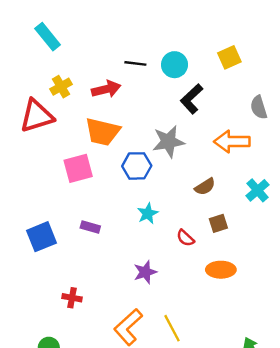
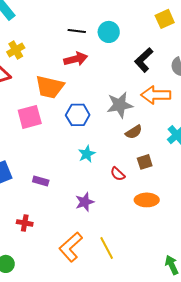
yellow square: (229, 57) -> (165, 19), moved
red arrow: (106, 89) -> (76, 59), moved
black L-shape: (192, 99) -> (144, 60), moved
gray star: (168, 142) -> (120, 105), moved
purple rectangle: (90, 227) -> (41, 181), moved

